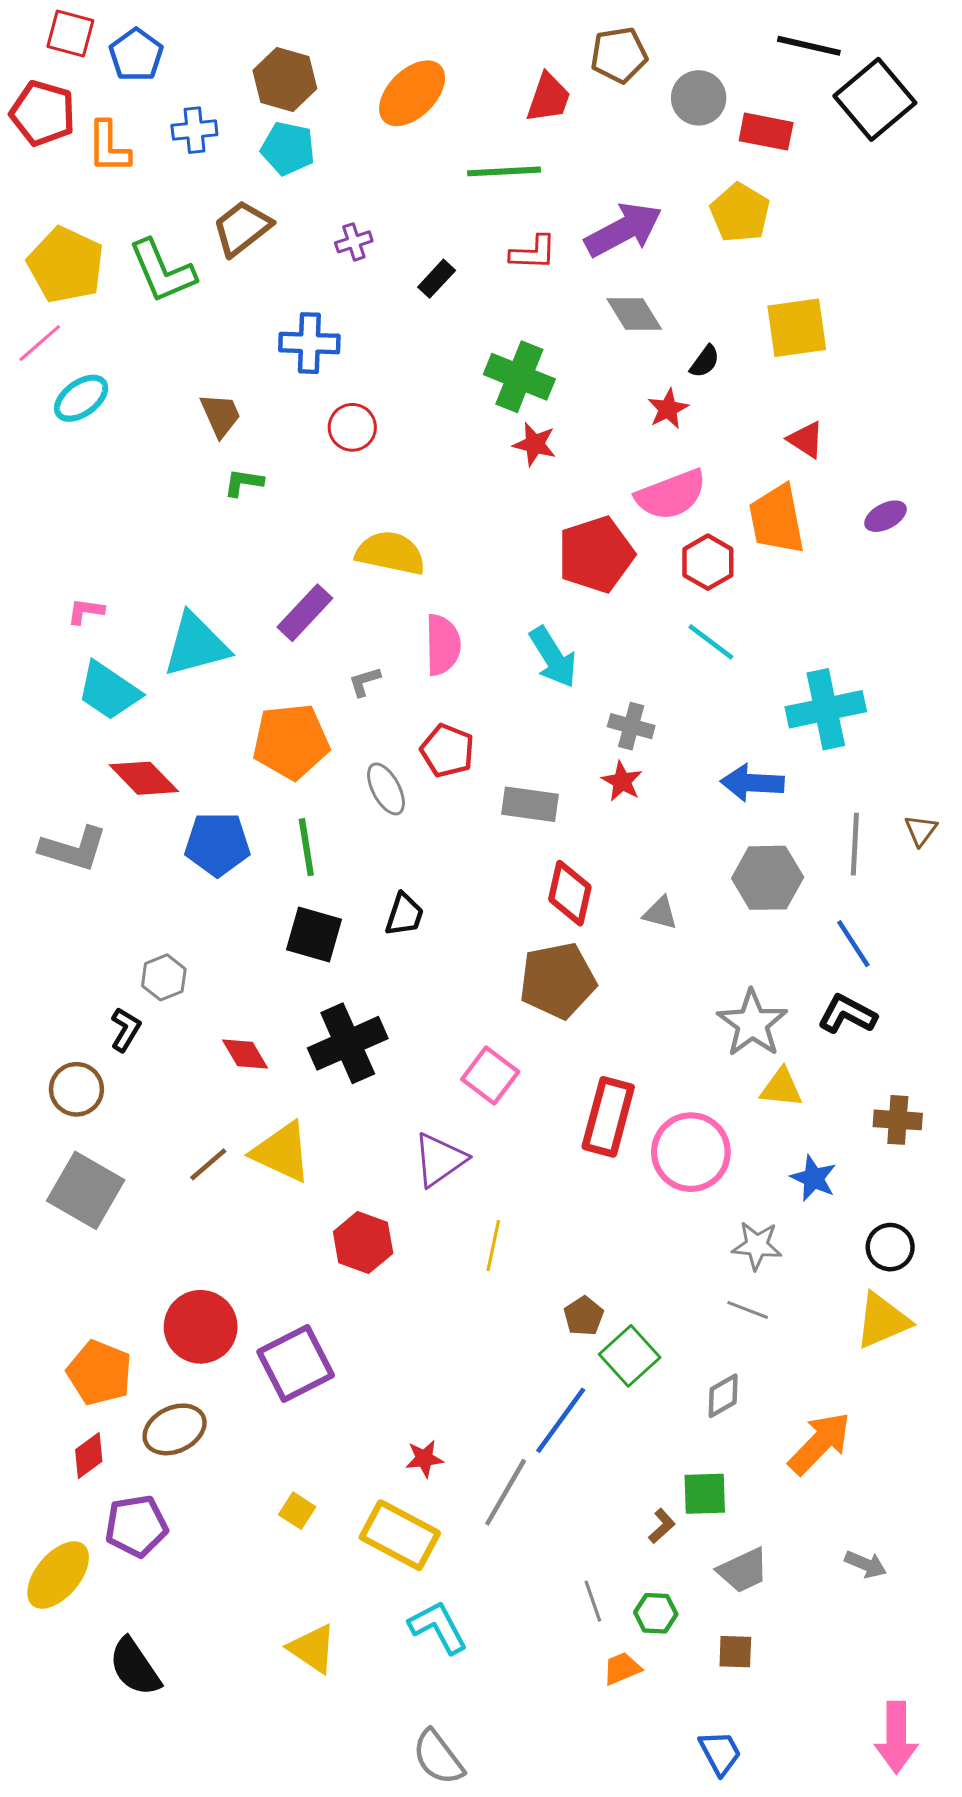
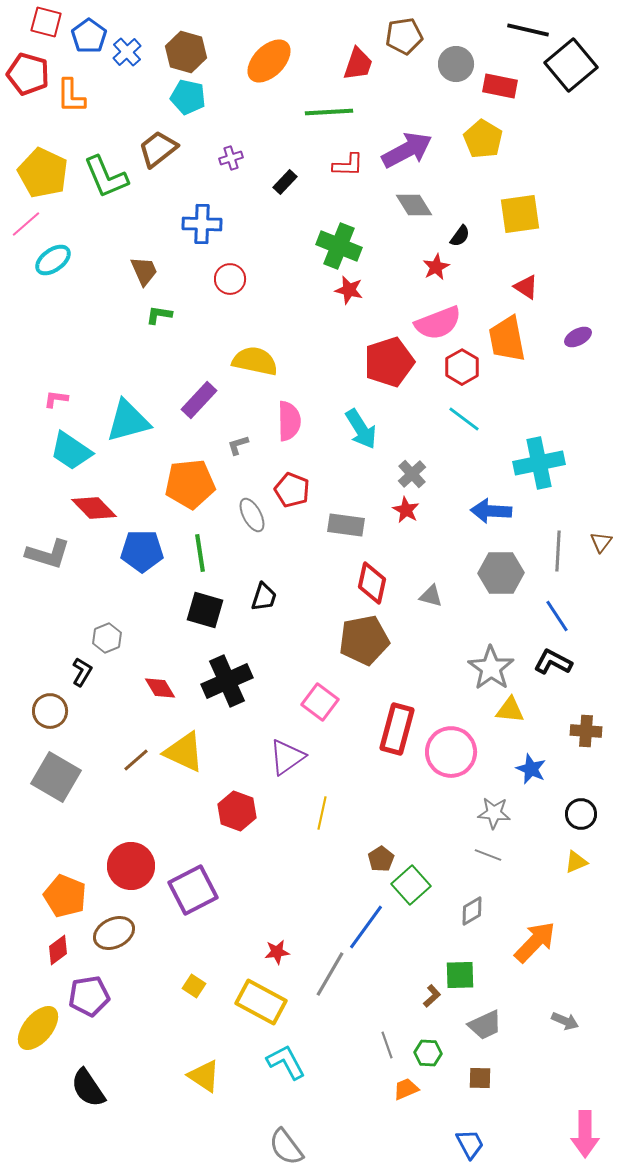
blue cross: (194, 130) -> (127, 52), moved, turned -36
gray cross: (631, 726) -> (412, 474), turned 32
yellow triangle: (882, 1321) -> (576, 862), size x0.6

